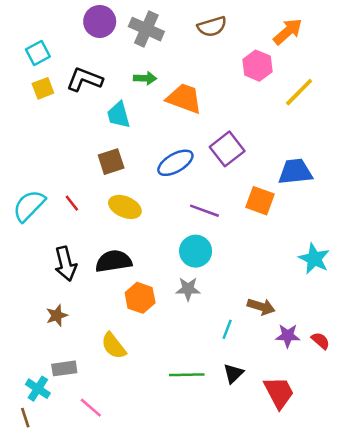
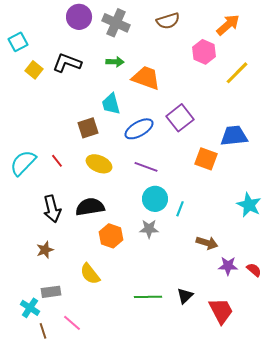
cyan square: (38, 53) -> (18, 42), moved
yellow square: (43, 88) -> (34, 70), turned -30
cyan trapezoid: (119, 115) -> (111, 104), moved
purple line: (204, 211) -> (146, 167), moved
cyan line: (227, 329) -> (180, 209), moved
brown line: (25, 418) -> (43, 331), moved

